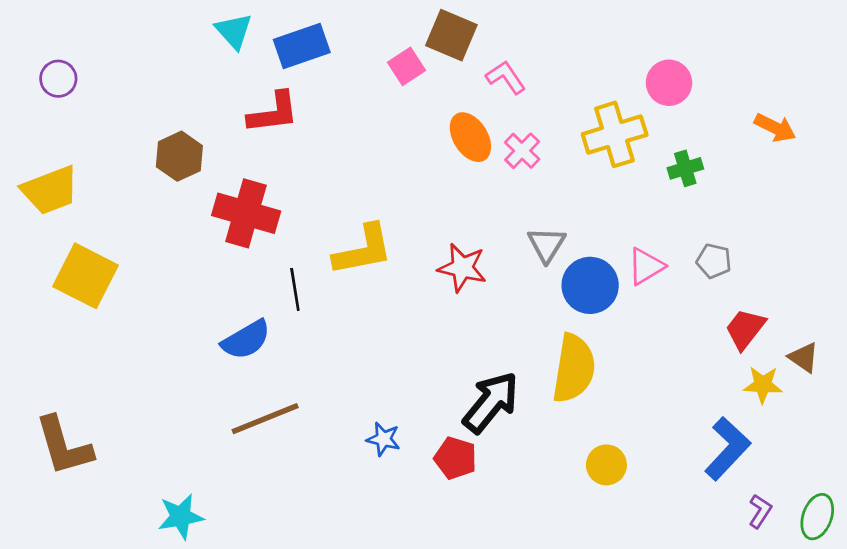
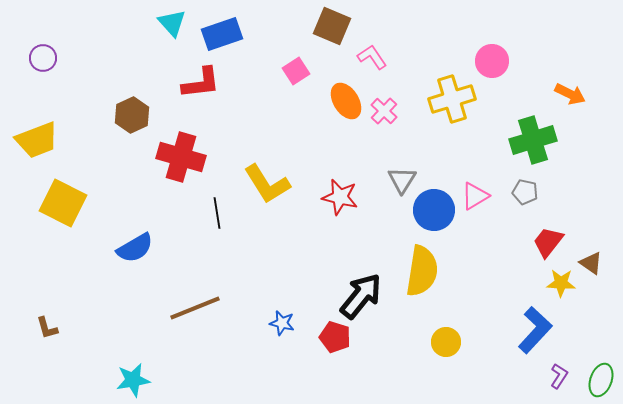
pink square: (406, 66) -> (296, 71), moved
green cross: (685, 168) -> (533, 140), moved, size x1.8
yellow L-shape: (363, 250) -> (267, 184), turned 69
blue semicircle: (246, 340) -> (135, 248), moved
brown L-shape: (64, 446) -> (47, 328), size x0.5

